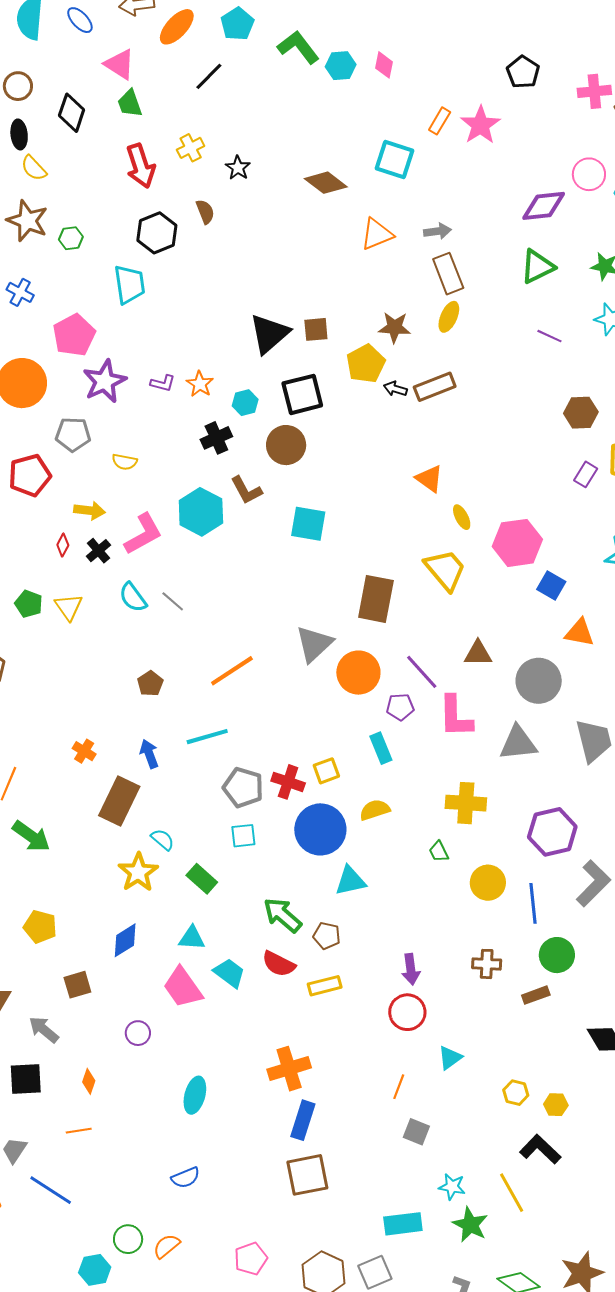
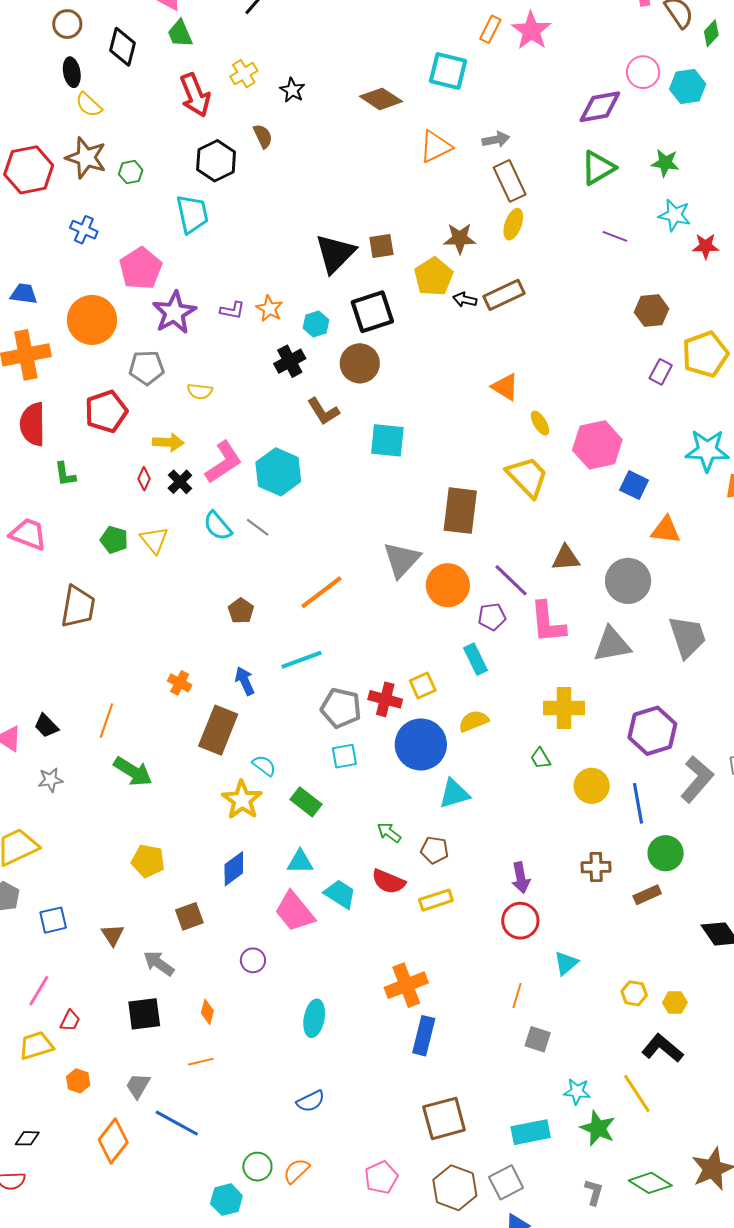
cyan hexagon: (201, 512) -> (278, 472), moved
green arrow: (283, 915) -> (389, 833), size x0.6
brown square: (307, 1175) -> (444, 1118), moved

